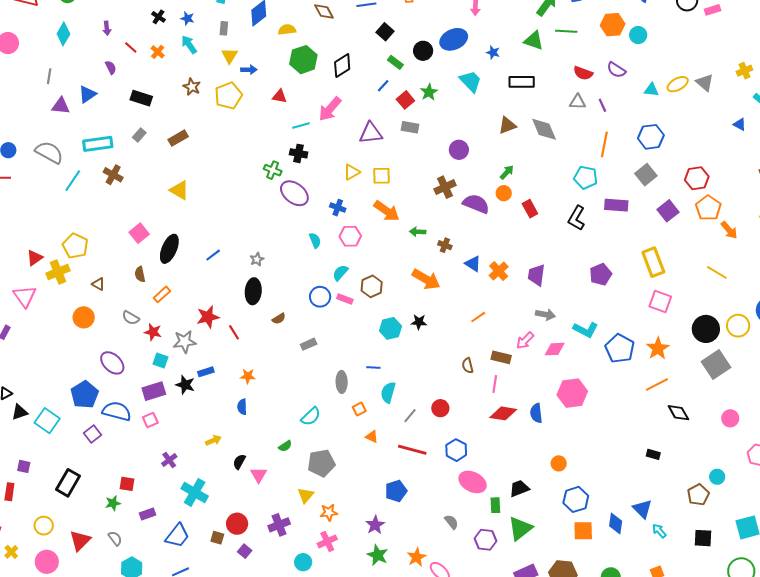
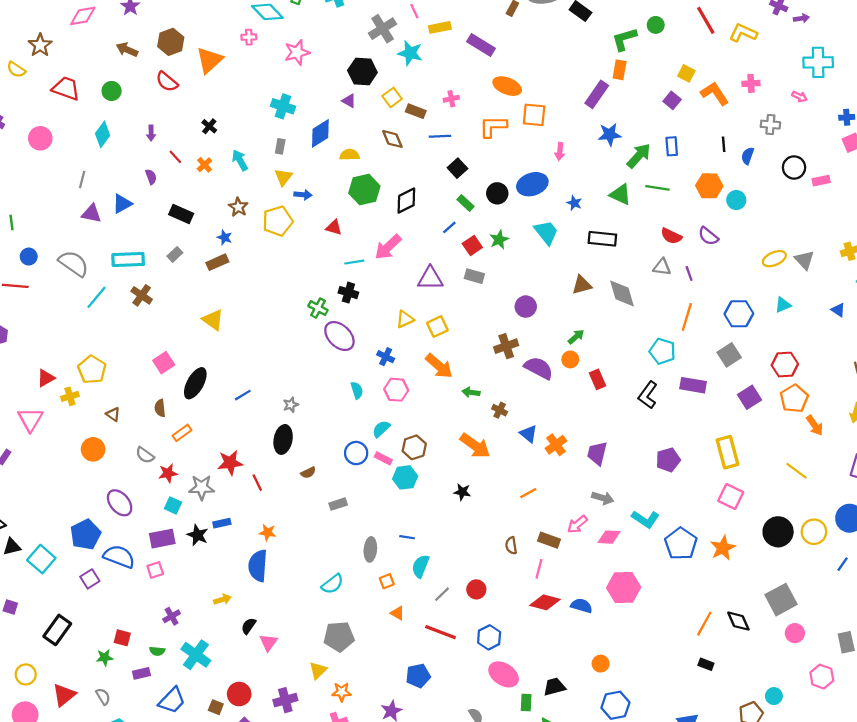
blue star: (187, 18) -> (225, 237), moved
cyan triangle: (651, 90) -> (783, 305), moved, turned -35
yellow square: (381, 176) -> (437, 327), turned -30
yellow cross: (58, 272) -> (70, 396), size x0.7
cyan hexagon: (390, 328) -> (405, 477), moved
red star: (153, 332) -> (168, 473), turned -30
gray square: (716, 365) -> (781, 600), moved
orange line: (657, 384) -> (704, 624), moved, turned -40
blue semicircle: (242, 407) -> (258, 566), size x1.8
blue semicircle: (536, 413) -> (581, 606), turned 108
green semicircle: (285, 446) -> (157, 651), moved, turned 32

